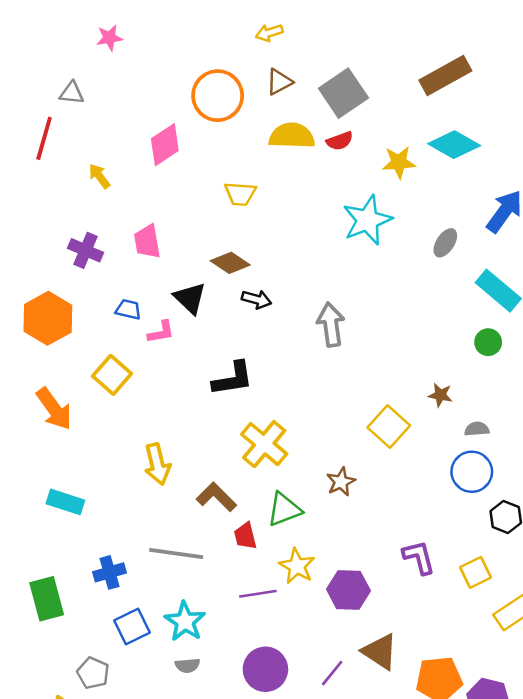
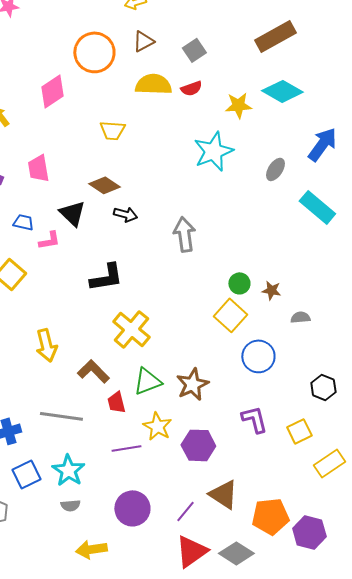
gray square: (343, 93) -> (194, 50), size x0.6
green circle: (488, 342) -> (239, 283), moved
blue circle: (472, 472) -> (258, 356), moved
brown star: (341, 482) -> (192, 384), moved, size x1.4

